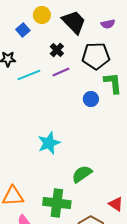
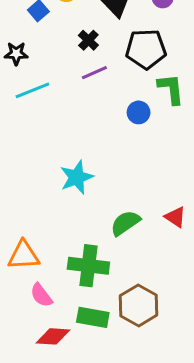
cyan line: (29, 75) -> (32, 90), moved
red triangle: (116, 204) -> (175, 217), moved

